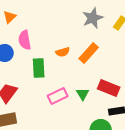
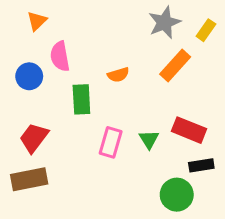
orange rectangle: (89, 53) -> (175, 66), moved
pink rectangle: (58, 96) -> (111, 142), turned -48

